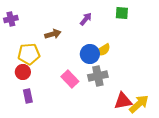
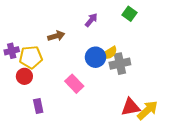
green square: (122, 13) -> (129, 14), turned 32
purple cross: (11, 19) -> (12, 51), moved
gray cross: (98, 76) -> (120, 64), moved
purple rectangle: (28, 96) -> (38, 106), moved

